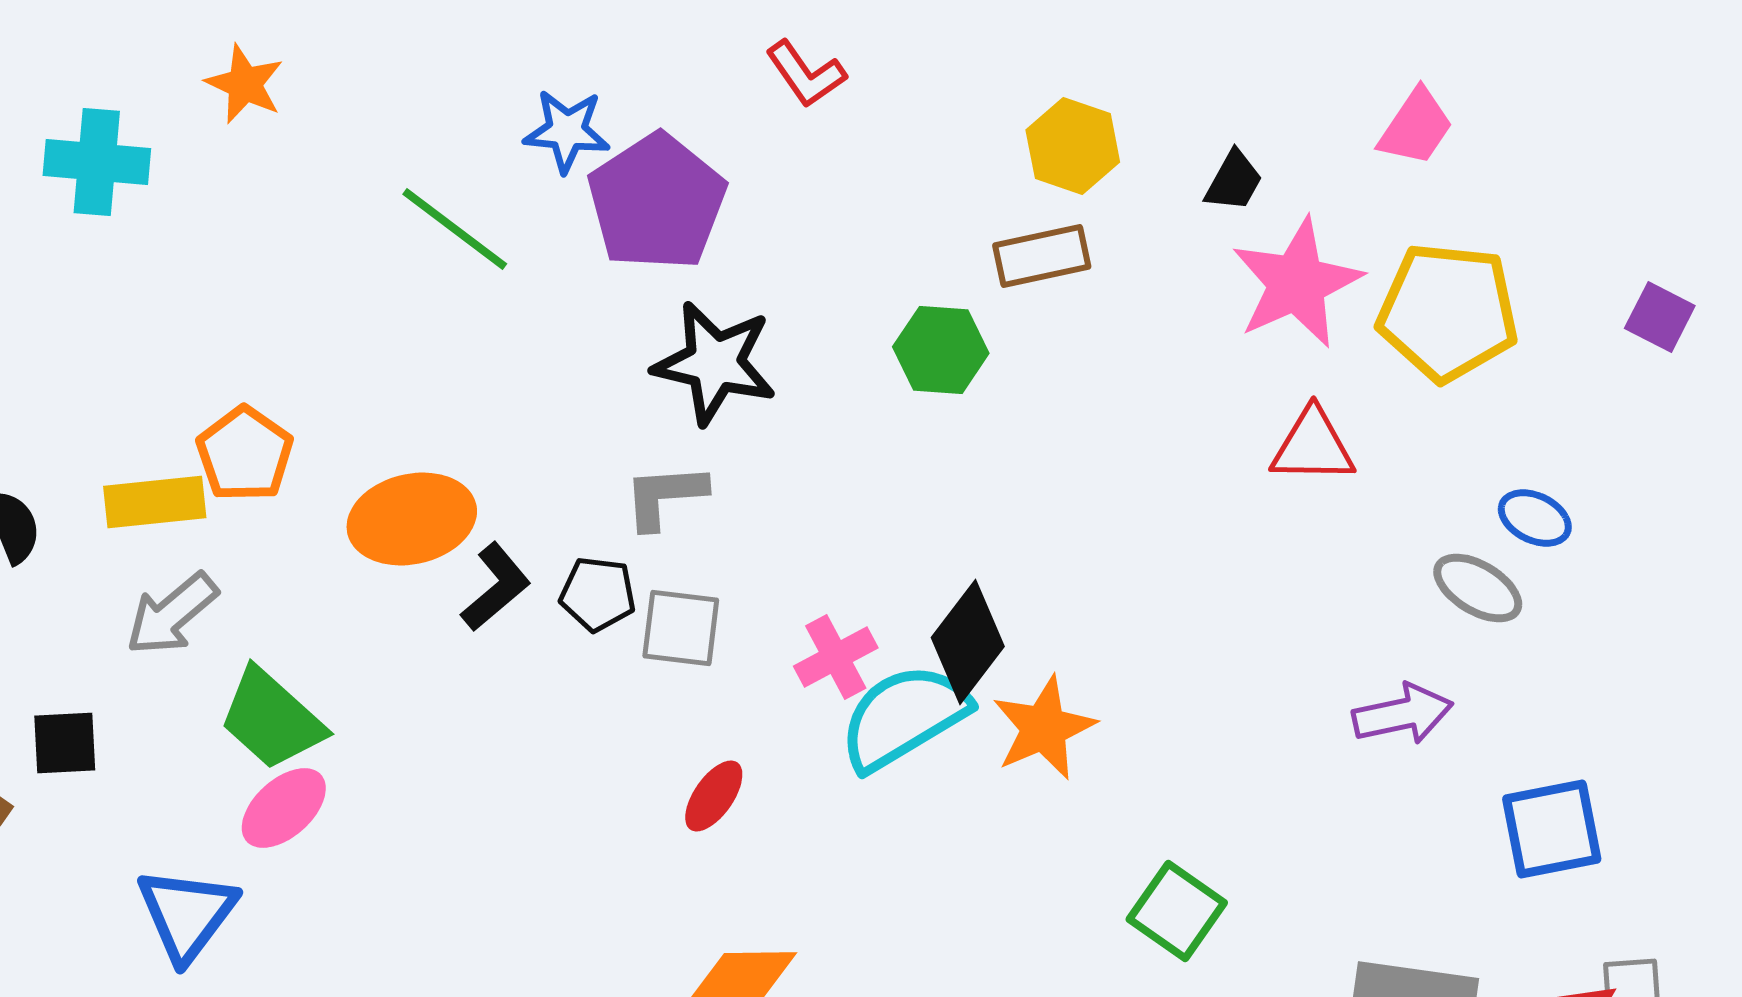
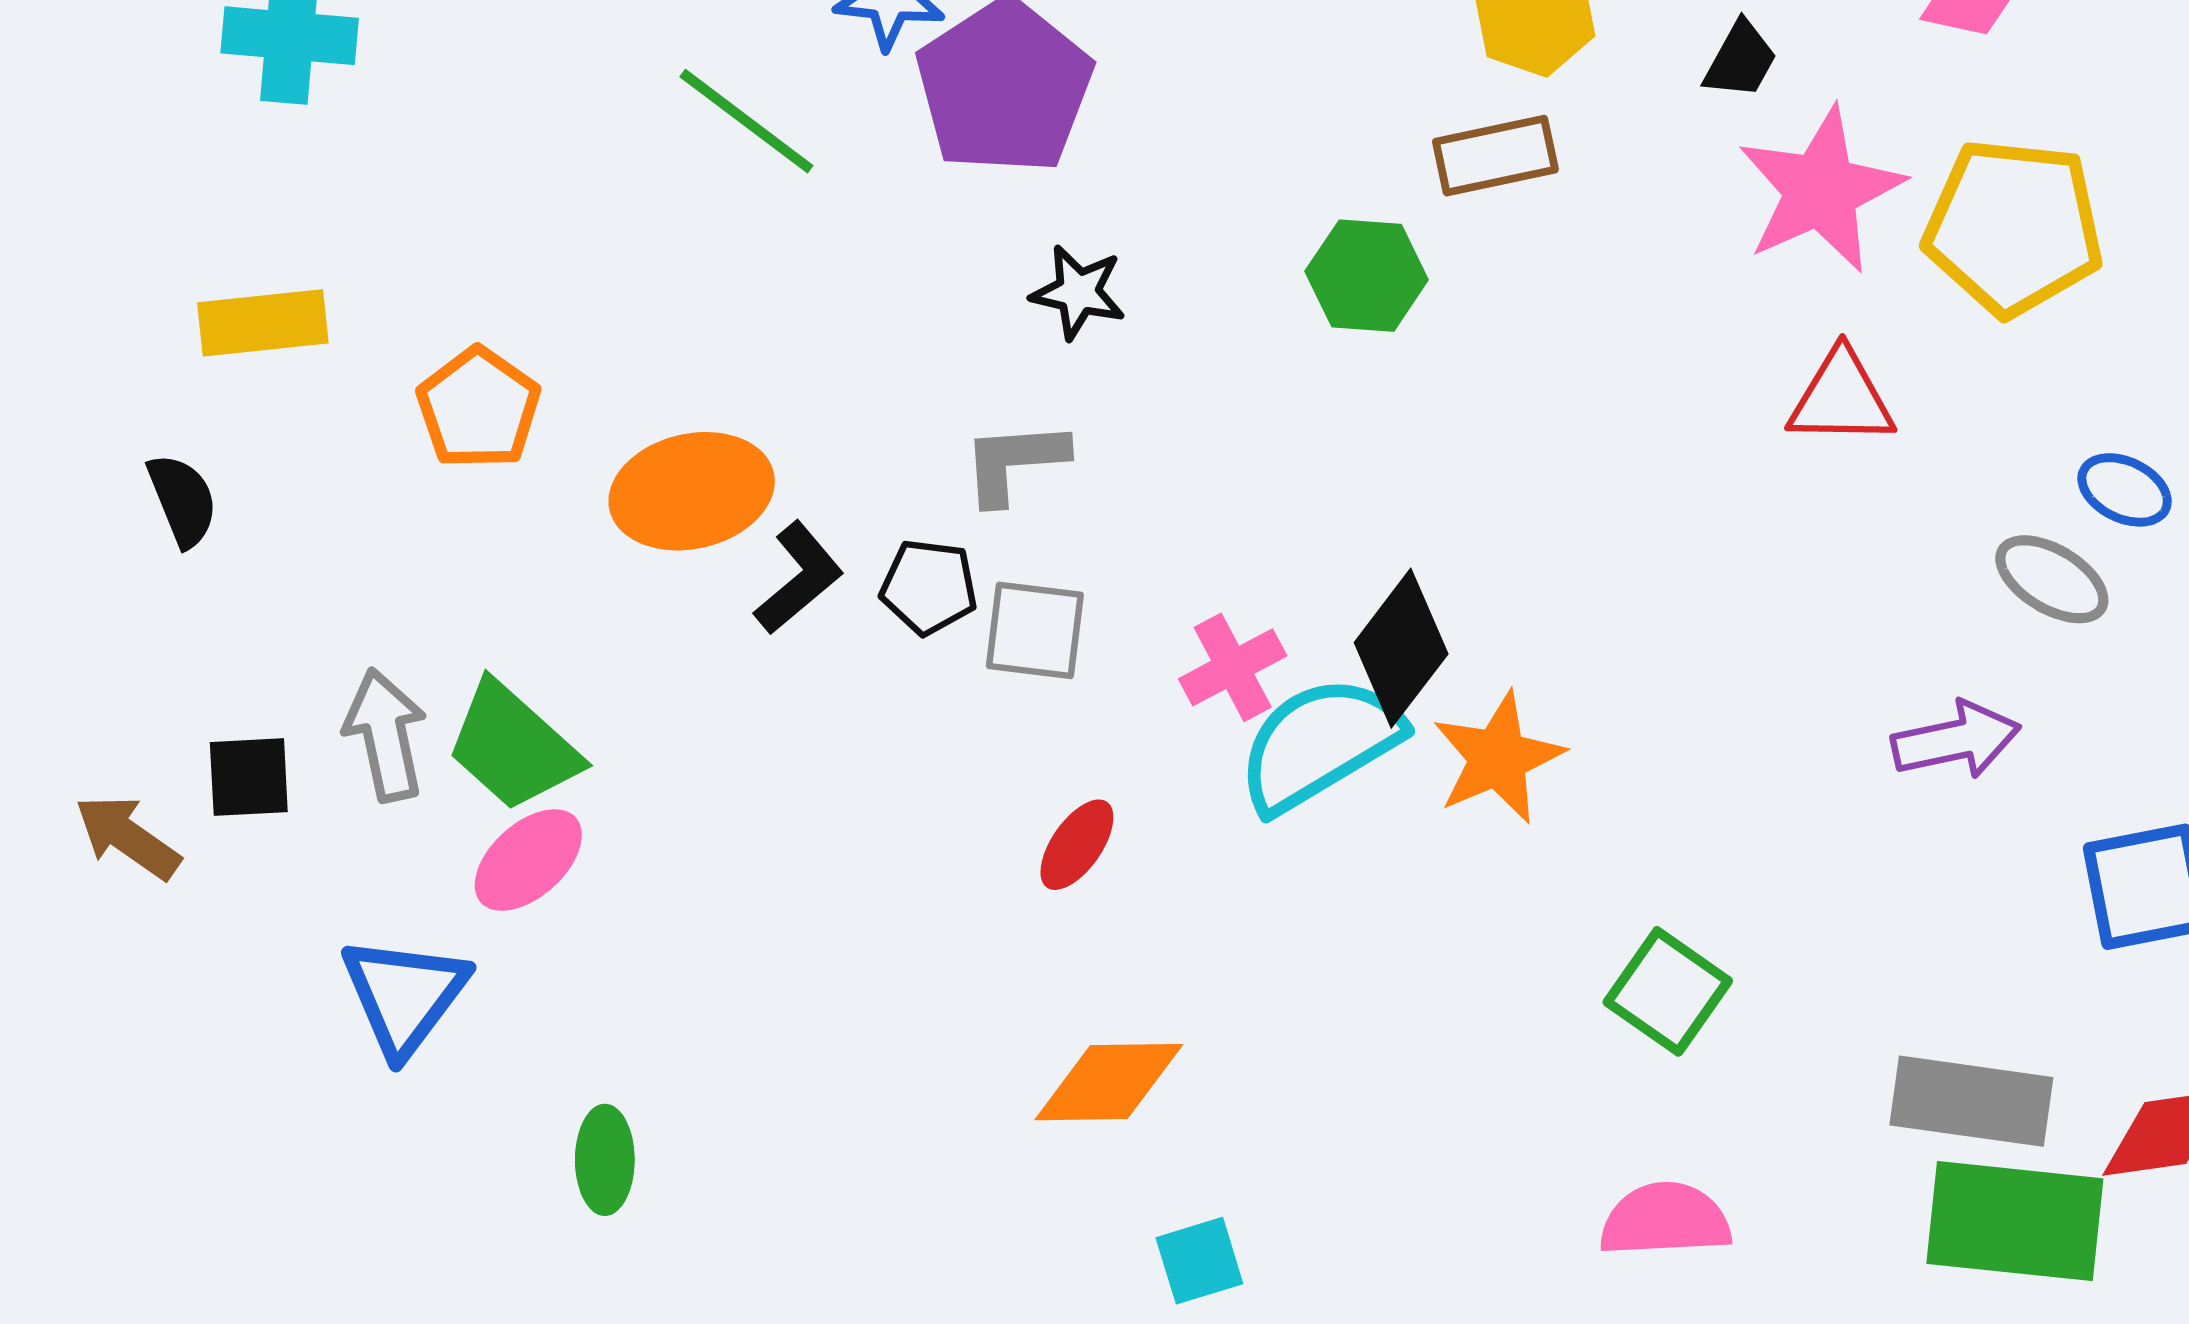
black star: (715, 363) -> (1078, 292), size x0.6
yellow rectangle: (155, 502) -> (263, 323), moved
gray arrow: (172, 614) -> (385, 735), moved, turned 118

